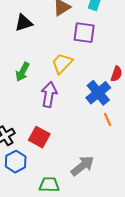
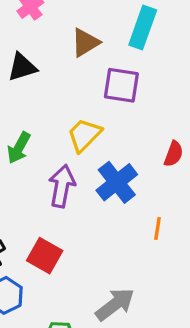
blue cross: (98, 93) -> (117, 182), moved
orange line: (108, 119) -> (158, 229), turned 32

